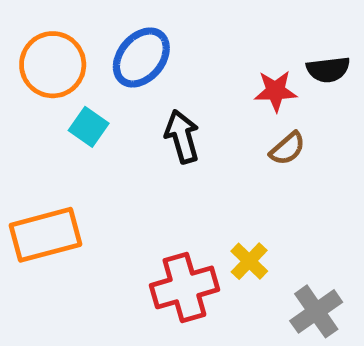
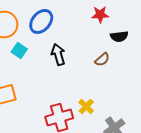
black semicircle: (328, 69) -> (119, 36), moved
red star: (276, 91) -> (100, 14), moved

